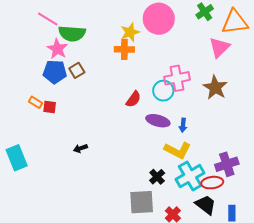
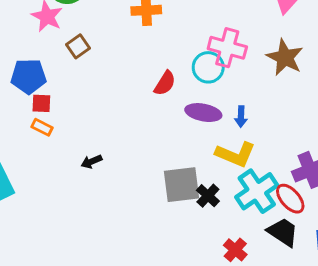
blue pentagon: (55, 72) -> (28, 76), moved
pink cross: (177, 78) -> (227, 48), turned 30
orange rectangle: (35, 102) -> (42, 127), moved
red ellipse: (212, 183) -> (290, 199), turned 60
gray square: (142, 202) -> (182, 185), moved

